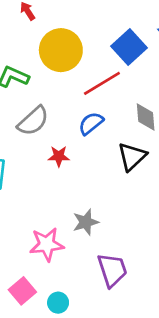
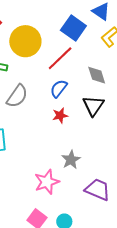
red star: (59, 156) -> (60, 115), moved
purple trapezoid: (112, 270) -> (98, 189), turned -36

